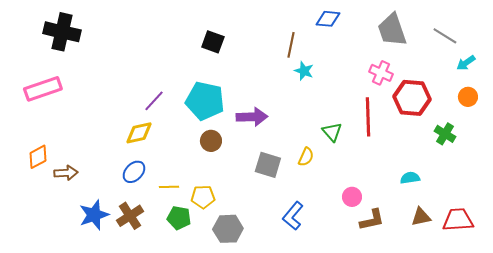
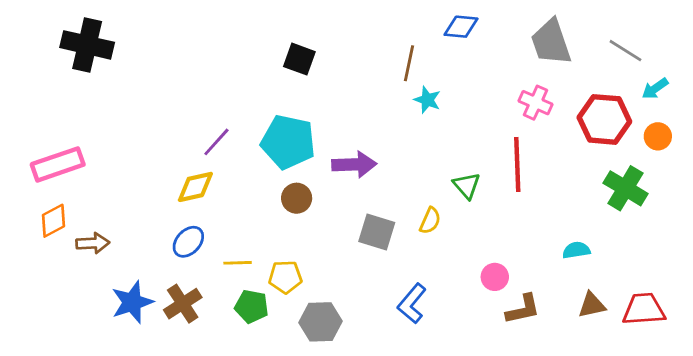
pink rectangle: (43, 89) -> (58, 164), moved
red hexagon: (412, 98) -> (604, 119), moved
green cross: (445, 134) -> (625, 188), size x1.4

